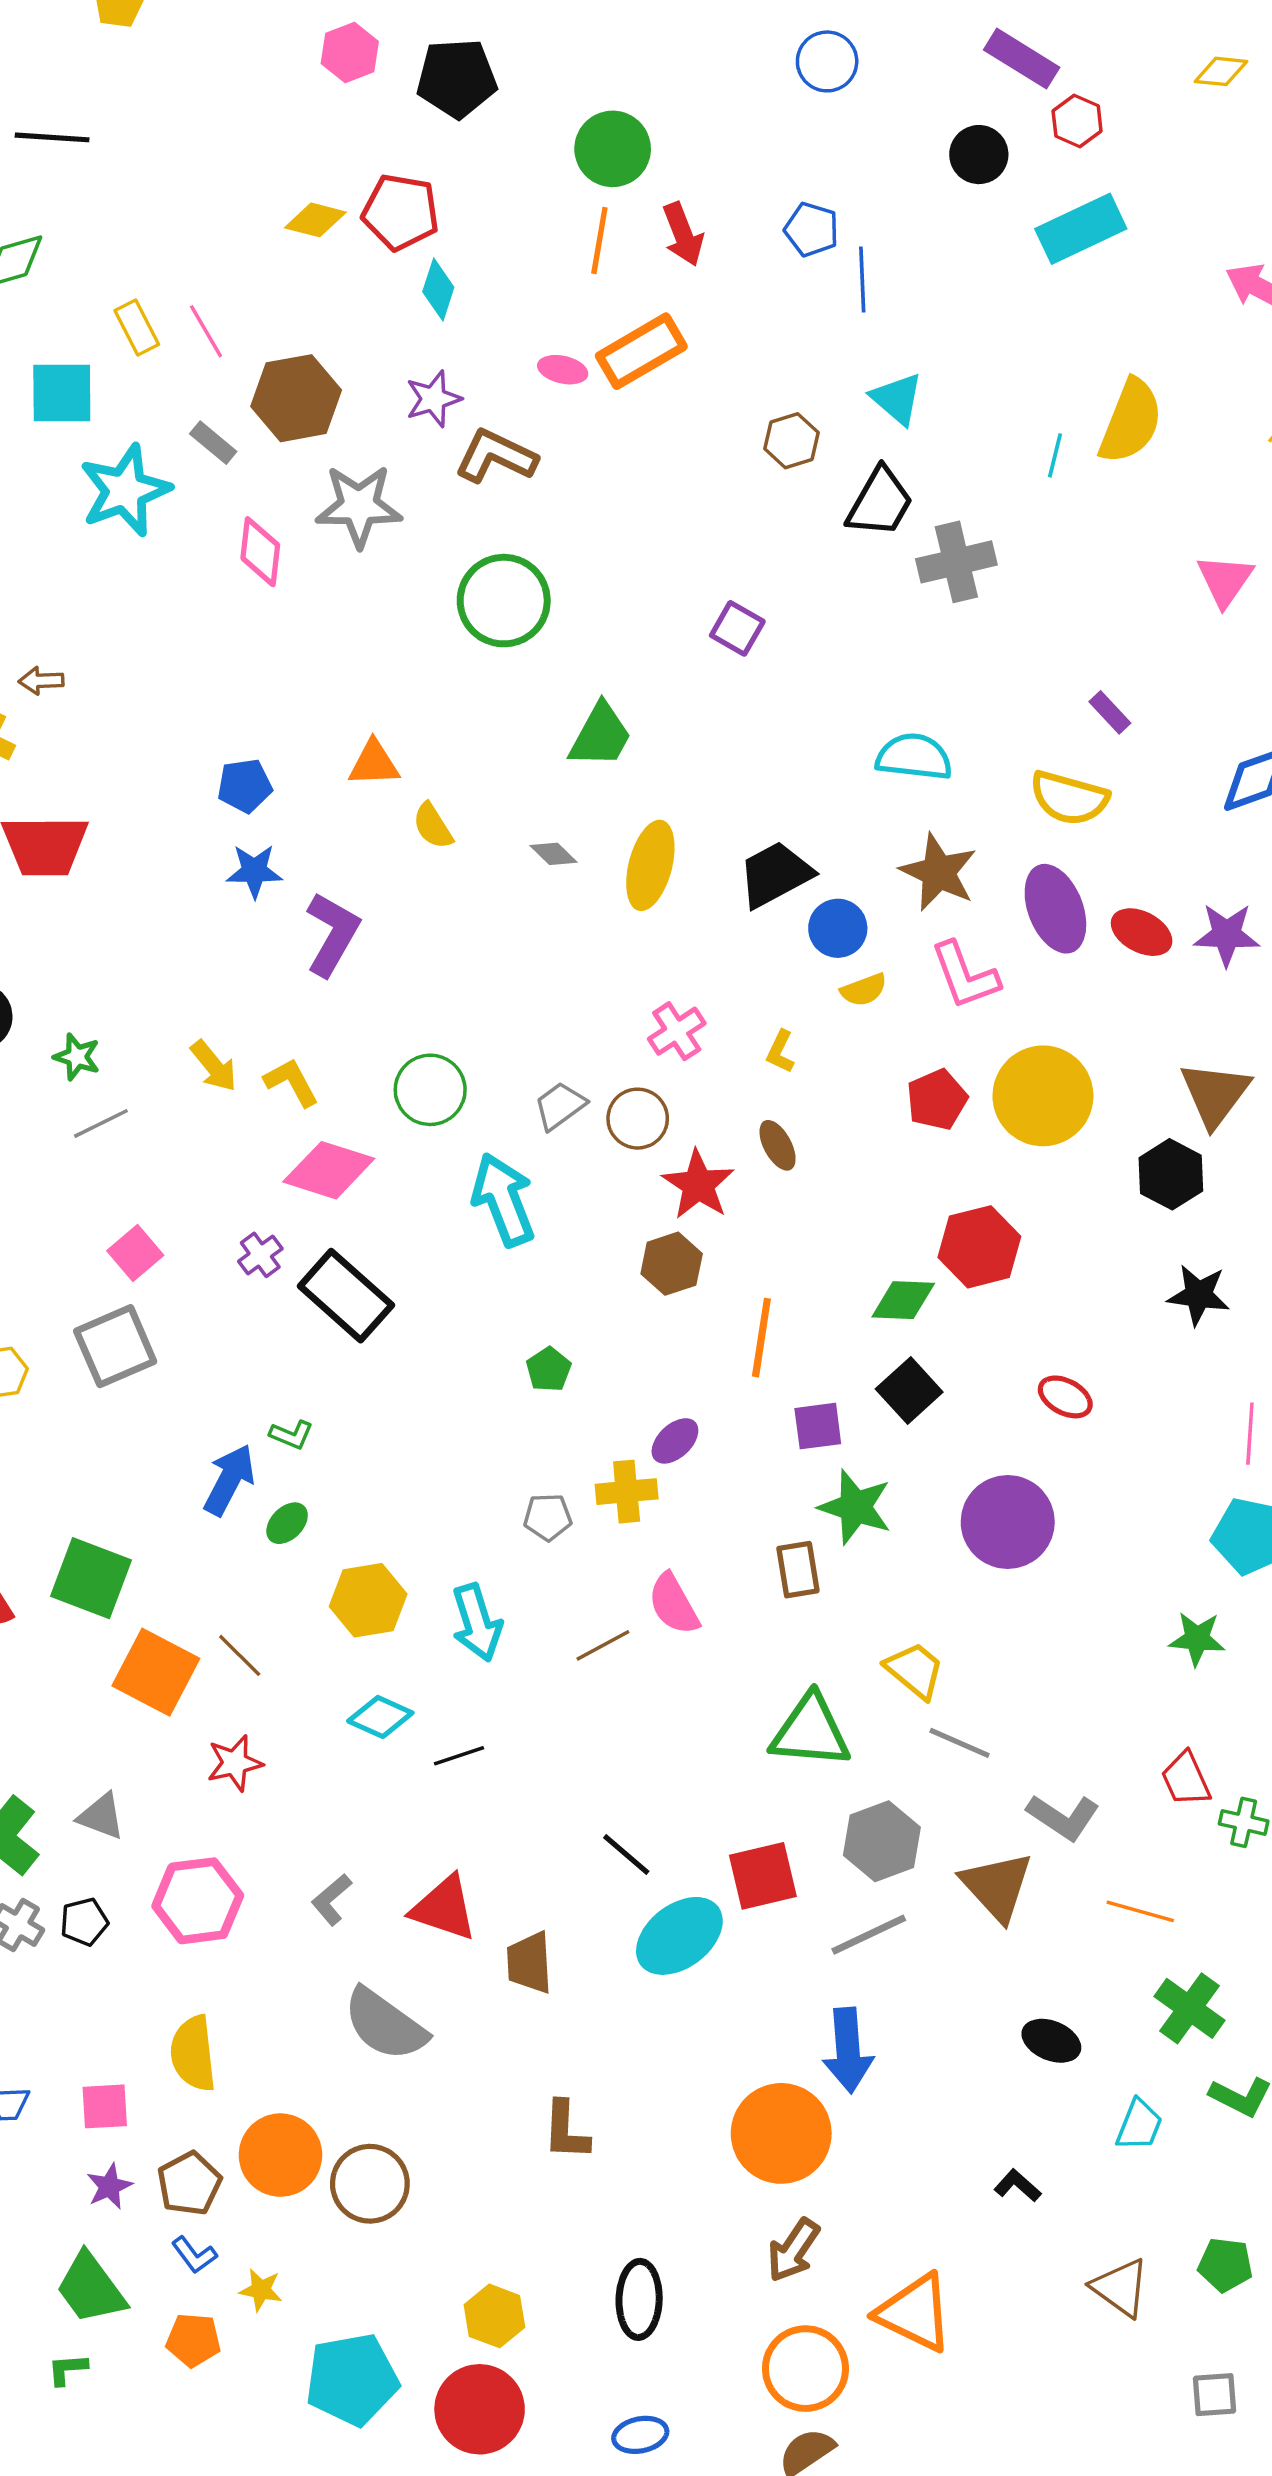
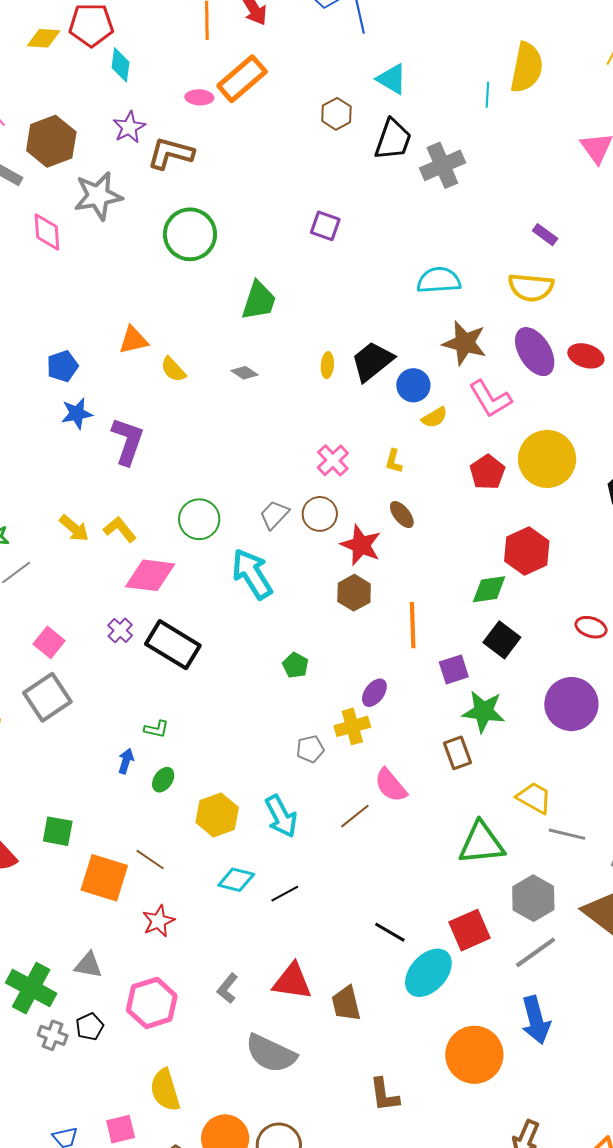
yellow ellipse: (650, 865) -> (327, 365), moved, size x0.5
blue arrow: (229, 1480) -> (126, 761), size x0.6
green square: (91, 1578) -> (58, 831), size x0.7
orange circle: (781, 2133) -> (474, 1055), moved

